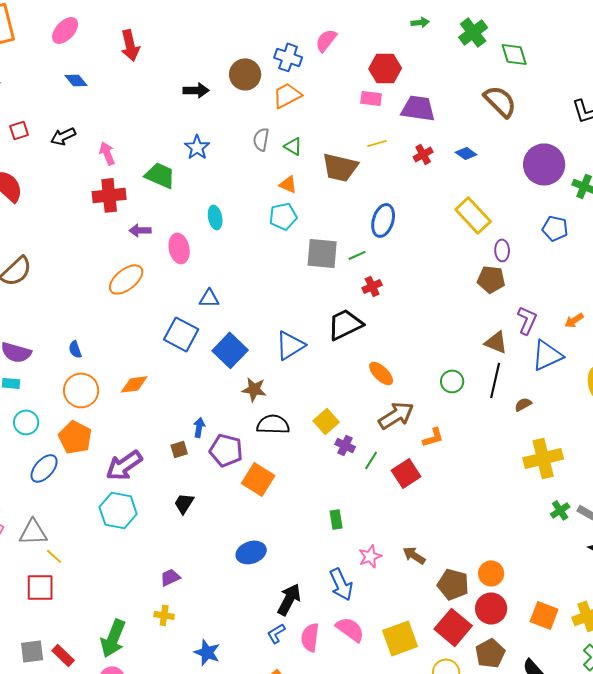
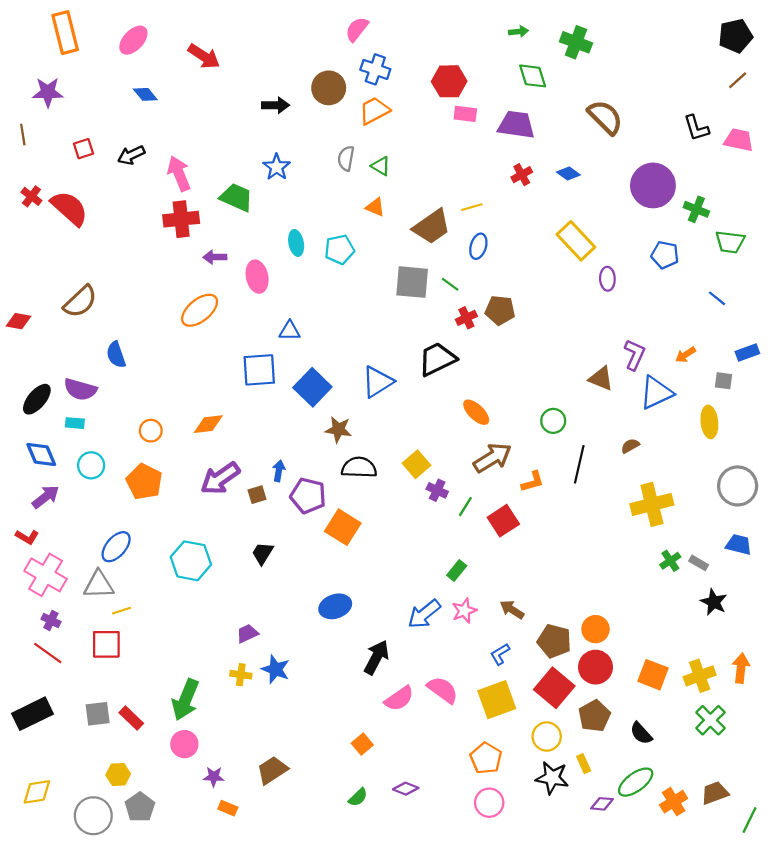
green cross: (473, 32) -> (576, 42), turned -32
pink semicircle: (326, 40) -> (357, 29), moved
red arrow: (130, 45) -> (204, 56), turned -44
green diamond: (514, 54) -> (533, 76), moved
red hexagon: (385, 68) -> (449, 81), moved
yellow line: (377, 143) -> (472, 207), moved
pink arrow: (107, 153) -> (179, 174), size x1.4
brown trapezoid: (340, 167) -> (432, 227), moved, turned -48
cyan pentagon: (283, 216) -> (340, 249), moved
blue ellipse: (383, 220) -> (478, 246), size x0.7
green line: (357, 255) -> (450, 284), turned 60
brown pentagon: (491, 279) -> (500, 310), moved
blue square: (181, 334) -> (259, 370), turned -32
blue semicircle: (75, 349) -> (116, 355), moved, size x1.4
black line: (495, 380) -> (579, 464), moved
orange circle: (81, 390) -> (151, 431), size x0.6
purple arrow: (124, 465) -> (220, 478), moved
blue ellipse: (44, 468) -> (116, 547), moved
green rectangle: (336, 519) -> (457, 571), moved, turned 48
yellow line: (54, 556) -> (121, 611), turned -60
blue arrow: (341, 584) -> (424, 614), moved, turned 76
blue L-shape: (276, 633) -> (500, 654), moved
pink semicircle: (310, 637) -> (399, 699), turned -132
blue star: (207, 652) -> (276, 669), moved

